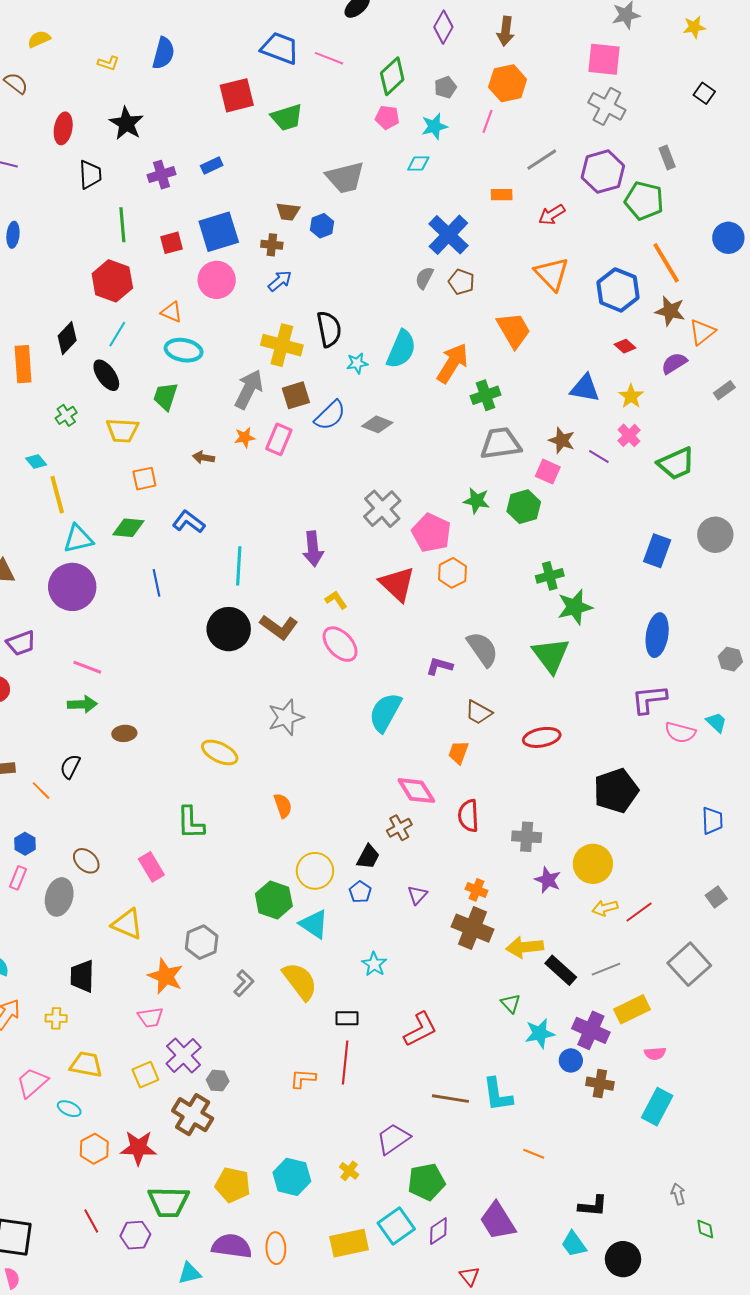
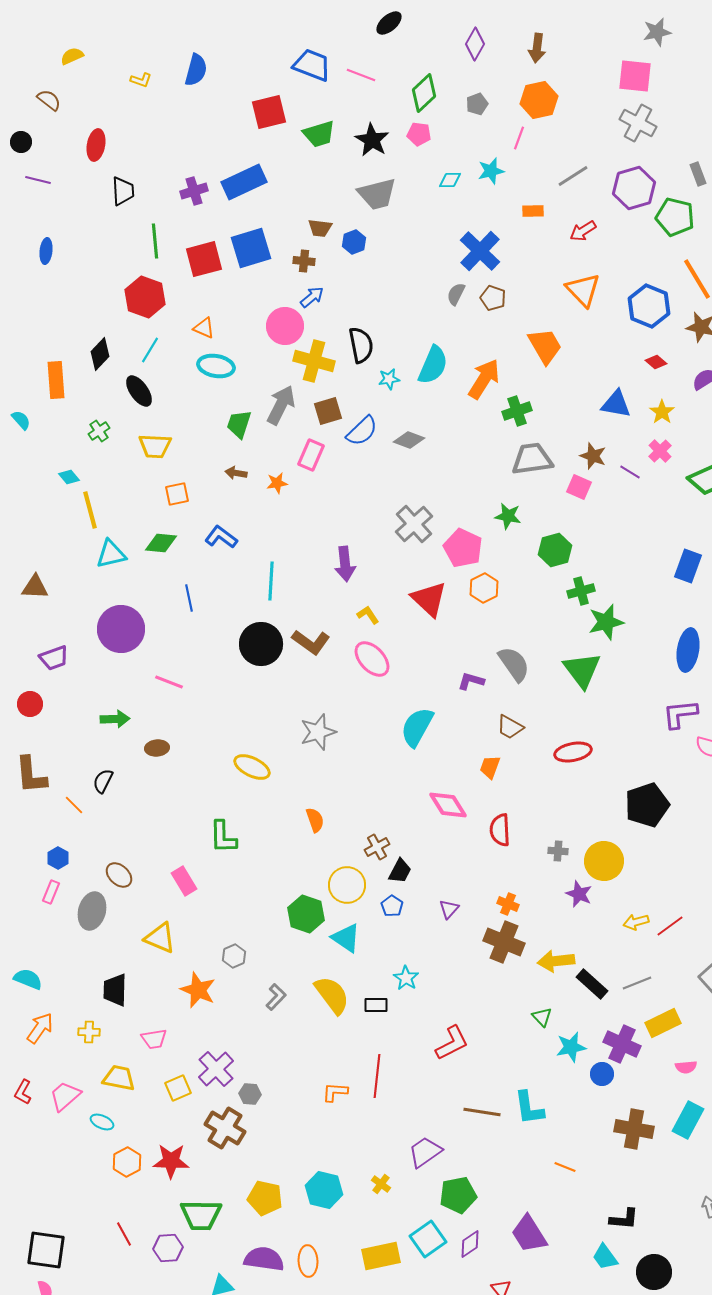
black star: (126, 123) -> (372, 140), moved
cyan star: (434, 126) -> (491, 171), moved
blue rectangle: (212, 166) -> (244, 182), size x2.0
red square: (172, 243) -> (204, 259), size x1.6
pink circle: (217, 280) -> (285, 326), moved
green trapezoid: (165, 396) -> (239, 424), moved
orange star: (245, 437) -> (277, 483), moved
green hexagon: (524, 507) -> (555, 550), moved
purple circle: (72, 587) -> (121, 629), moved
pink line: (87, 667) -> (169, 682), moved
brown cross: (399, 828) -> (377, 847), moved
gray cross: (527, 837) -> (558, 851), size x0.7
yellow circle: (593, 864) -> (604, 861), moved
gray hexagon: (202, 942) -> (234, 956), size x0.7
pink trapezoid: (150, 1017) -> (154, 1039), moved
black rectangle: (347, 1018) -> (376, 1005), moved
brown cross: (600, 1084) -> (634, 1129), moved, size x1.4

